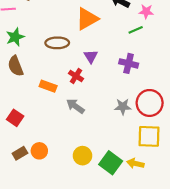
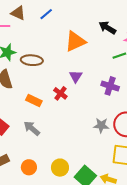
brown ellipse: (57, 43) -> (32, 60), moved
gray arrow: (75, 106) -> (32, 128), moved
orange circle: (39, 151) -> (29, 167), moved

